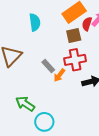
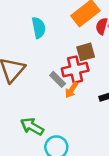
brown square: (74, 36) -> (86, 52), moved
red cross: (75, 60) -> (75, 70), moved

